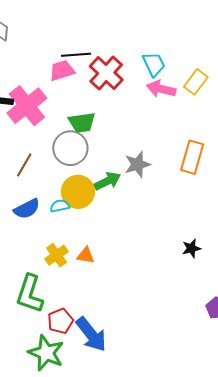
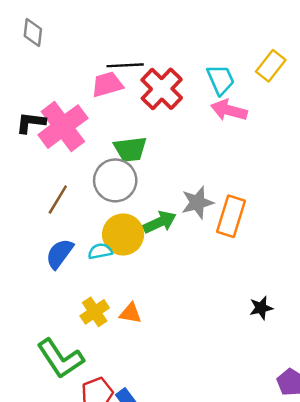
yellow rectangle: (196, 82) -> (271, 66), moved
orange rectangle: (192, 157) -> (231, 216), moved
blue semicircle: (27, 209) -> (60, 254), turned 152
green L-shape: (30, 294) -> (60, 359), turned -54

